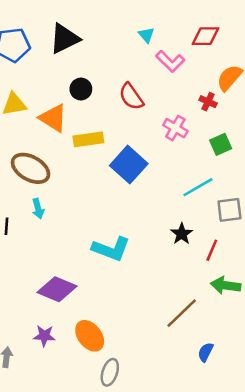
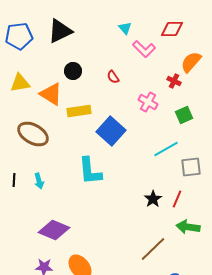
red semicircle: (131, 97) -> (113, 77), size x0.6
cyan arrow: (38, 209) -> (39, 181), moved
black star: (182, 234) -> (153, 199), moved
cyan L-shape: (111, 249) -> (90, 171), moved, turned 64

